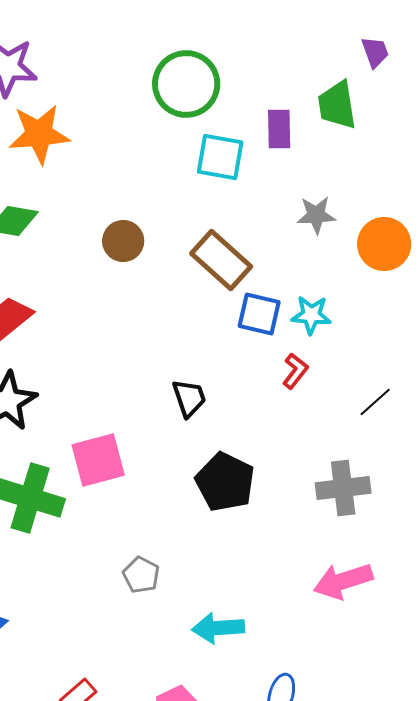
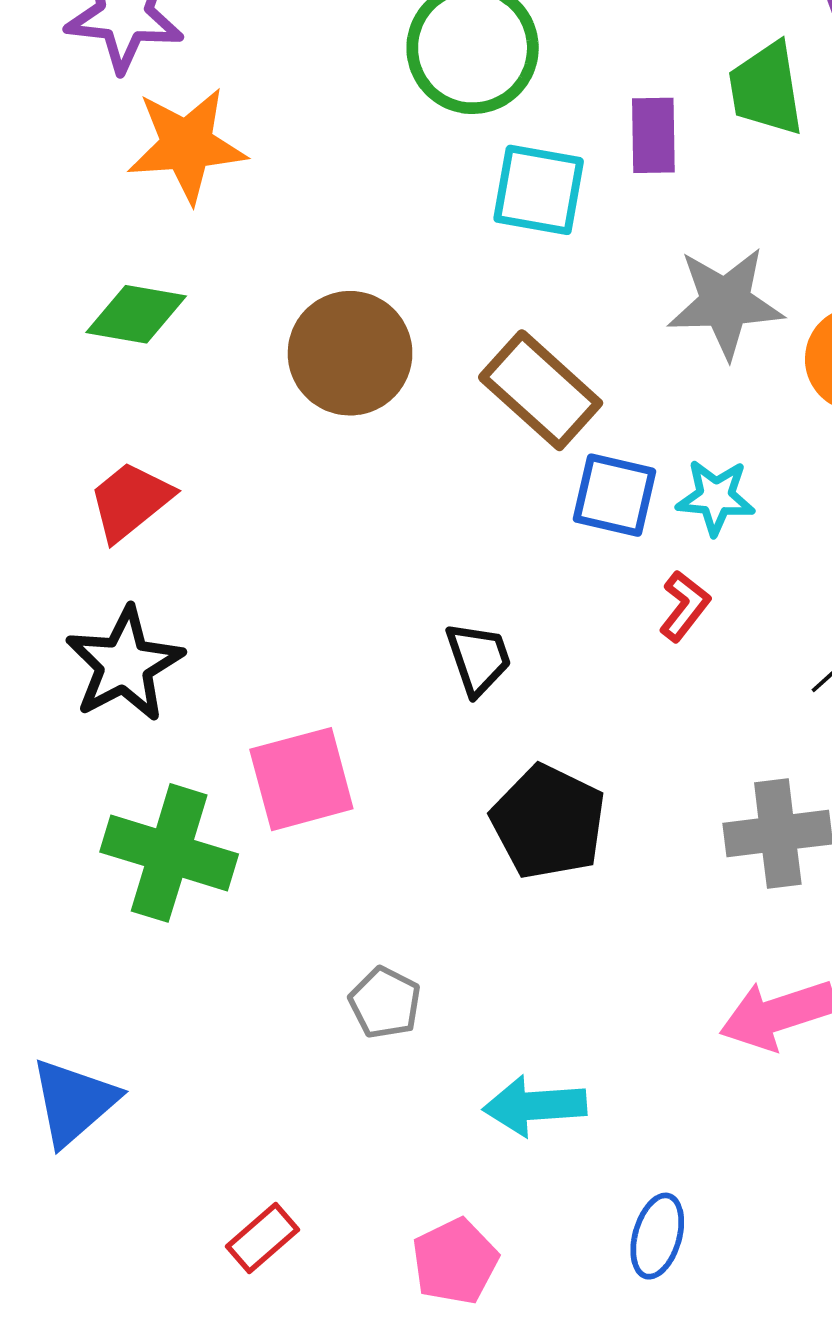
gray star: (316, 215) -> (725, 303), size x1.5
brown circle: (123, 241) -> (350, 353), size x1.5

